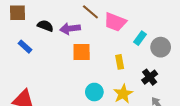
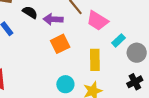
orange square: (82, 52) -> (60, 44), turned -36
yellow rectangle: (120, 62) -> (95, 60), size x1.5
black cross: (150, 77) -> (135, 82), moved

